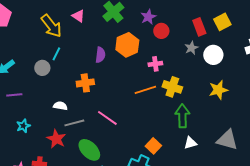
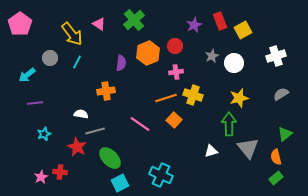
purple star: (148, 17) -> (194, 25), moved
red rectangle: (199, 27) -> (220, 21), moved
red circle: (161, 31) -> (175, 46), moved
gray circle: (42, 68) -> (50, 58), moved
green arrow: (182, 116) -> (229, 124), moved
pink line: (107, 118) -> (140, 124), moved
gray triangle: (227, 140) -> (248, 148), turned 35
orange square: (153, 146) -> (174, 120), moved

